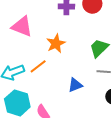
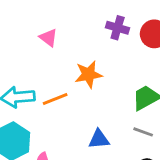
pink triangle: (22, 26) -> (49, 38), size x0.6

